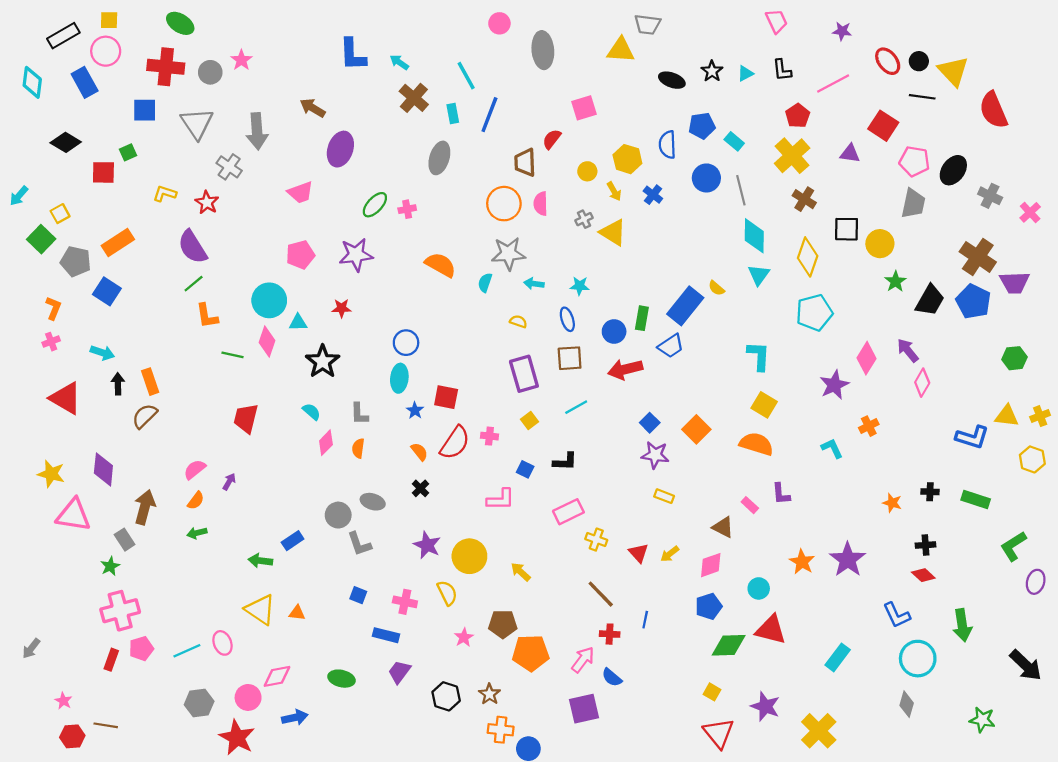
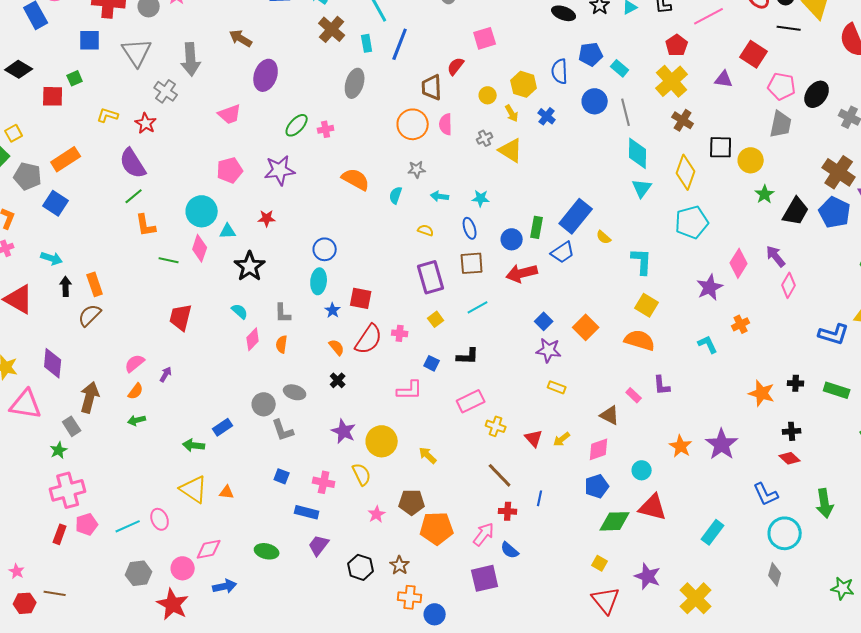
gray star: (508, 254) -> (417, 169), size x0.6
yellow semicircle: (716, 288) -> (604, 237), moved
orange star: (892, 503) -> (762, 393), size x1.5

